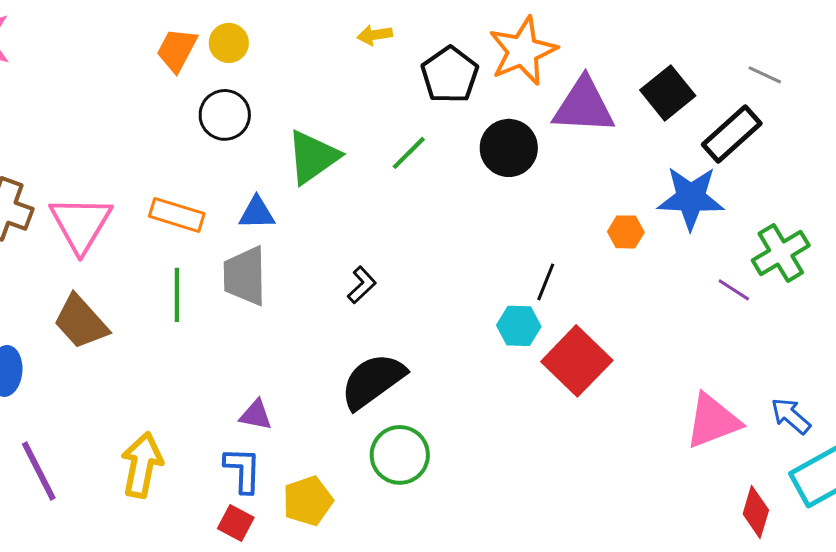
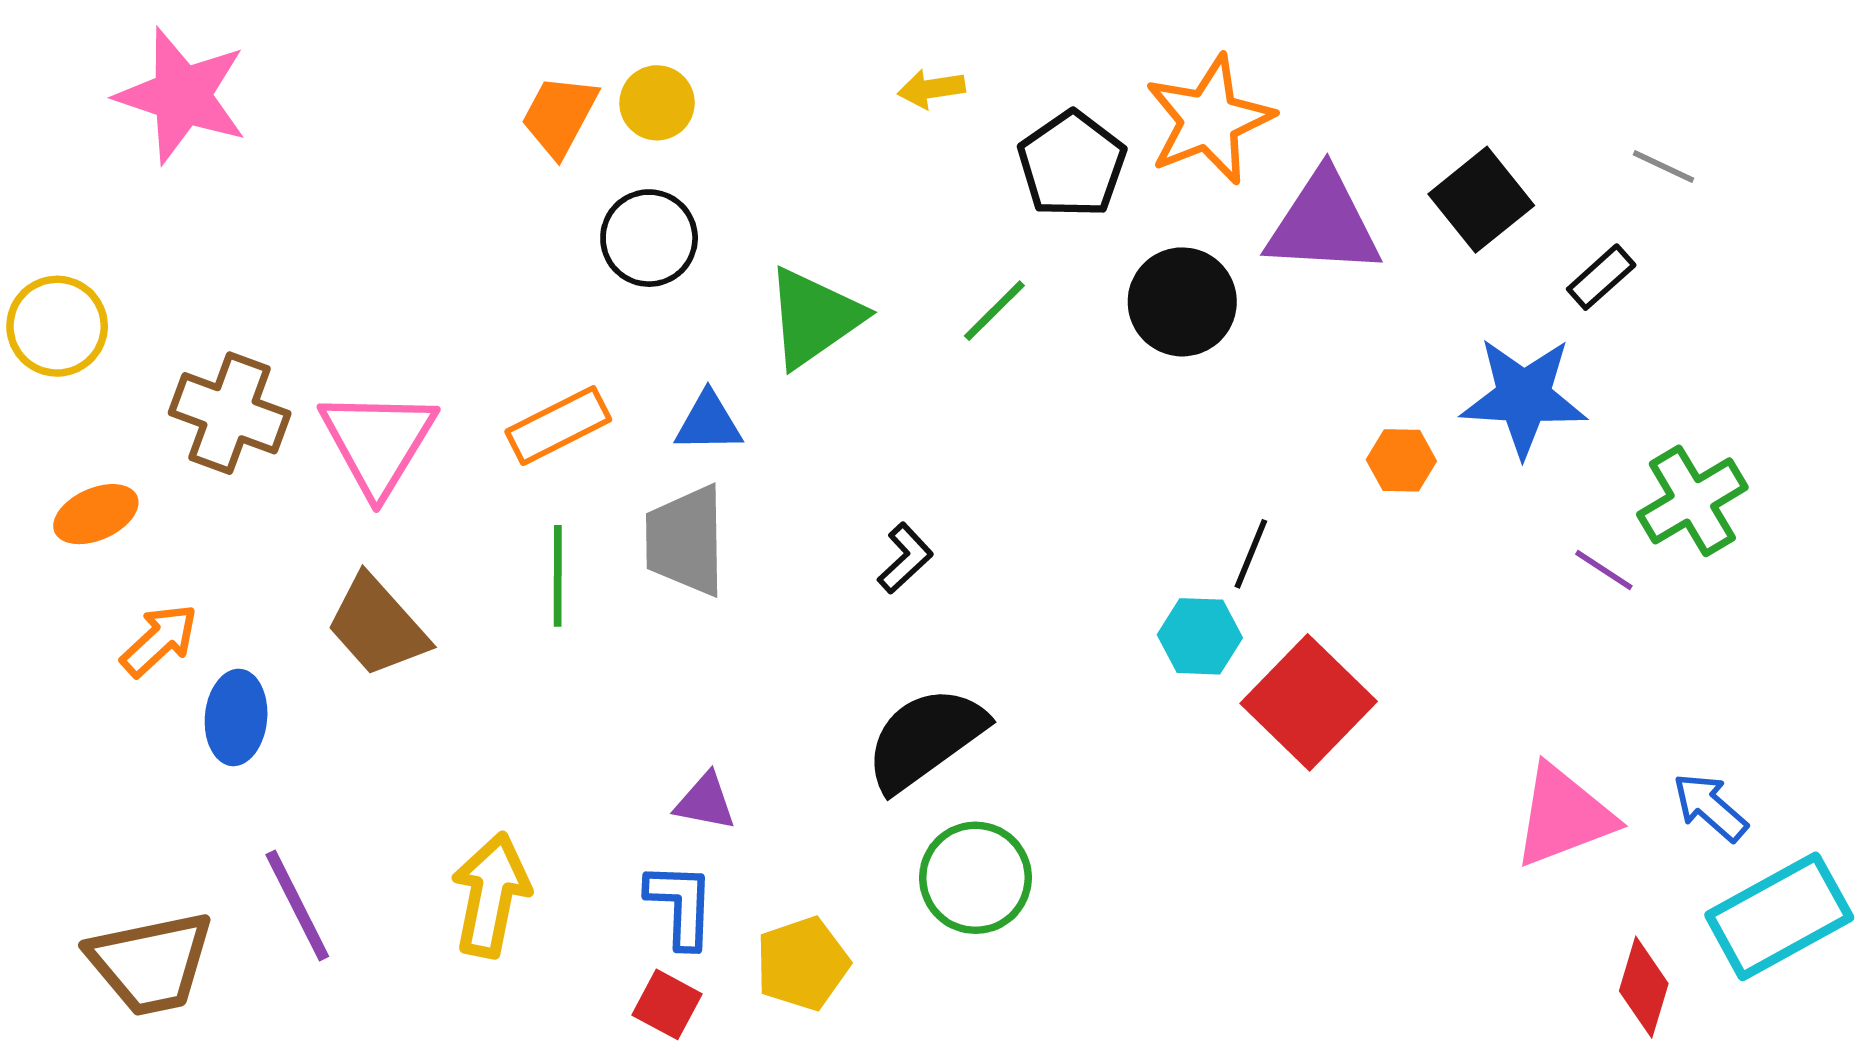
black rectangle: (732, 134) -> (1601, 277), size x0.6
orange rectangle: (177, 215) -> (558, 426), turned -44

